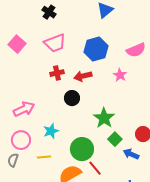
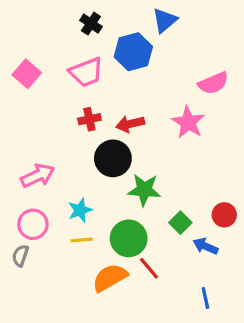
black cross: (49, 12) -> (91, 24), moved
blue hexagon: (96, 49) -> (133, 52), moved
pink star: (120, 75) -> (188, 122), size x1.5
black circle: (72, 98) -> (113, 158), size x1.5
green star: (104, 118) -> (144, 190), moved, turned -30
yellow line: (44, 157) -> (82, 240), moved

